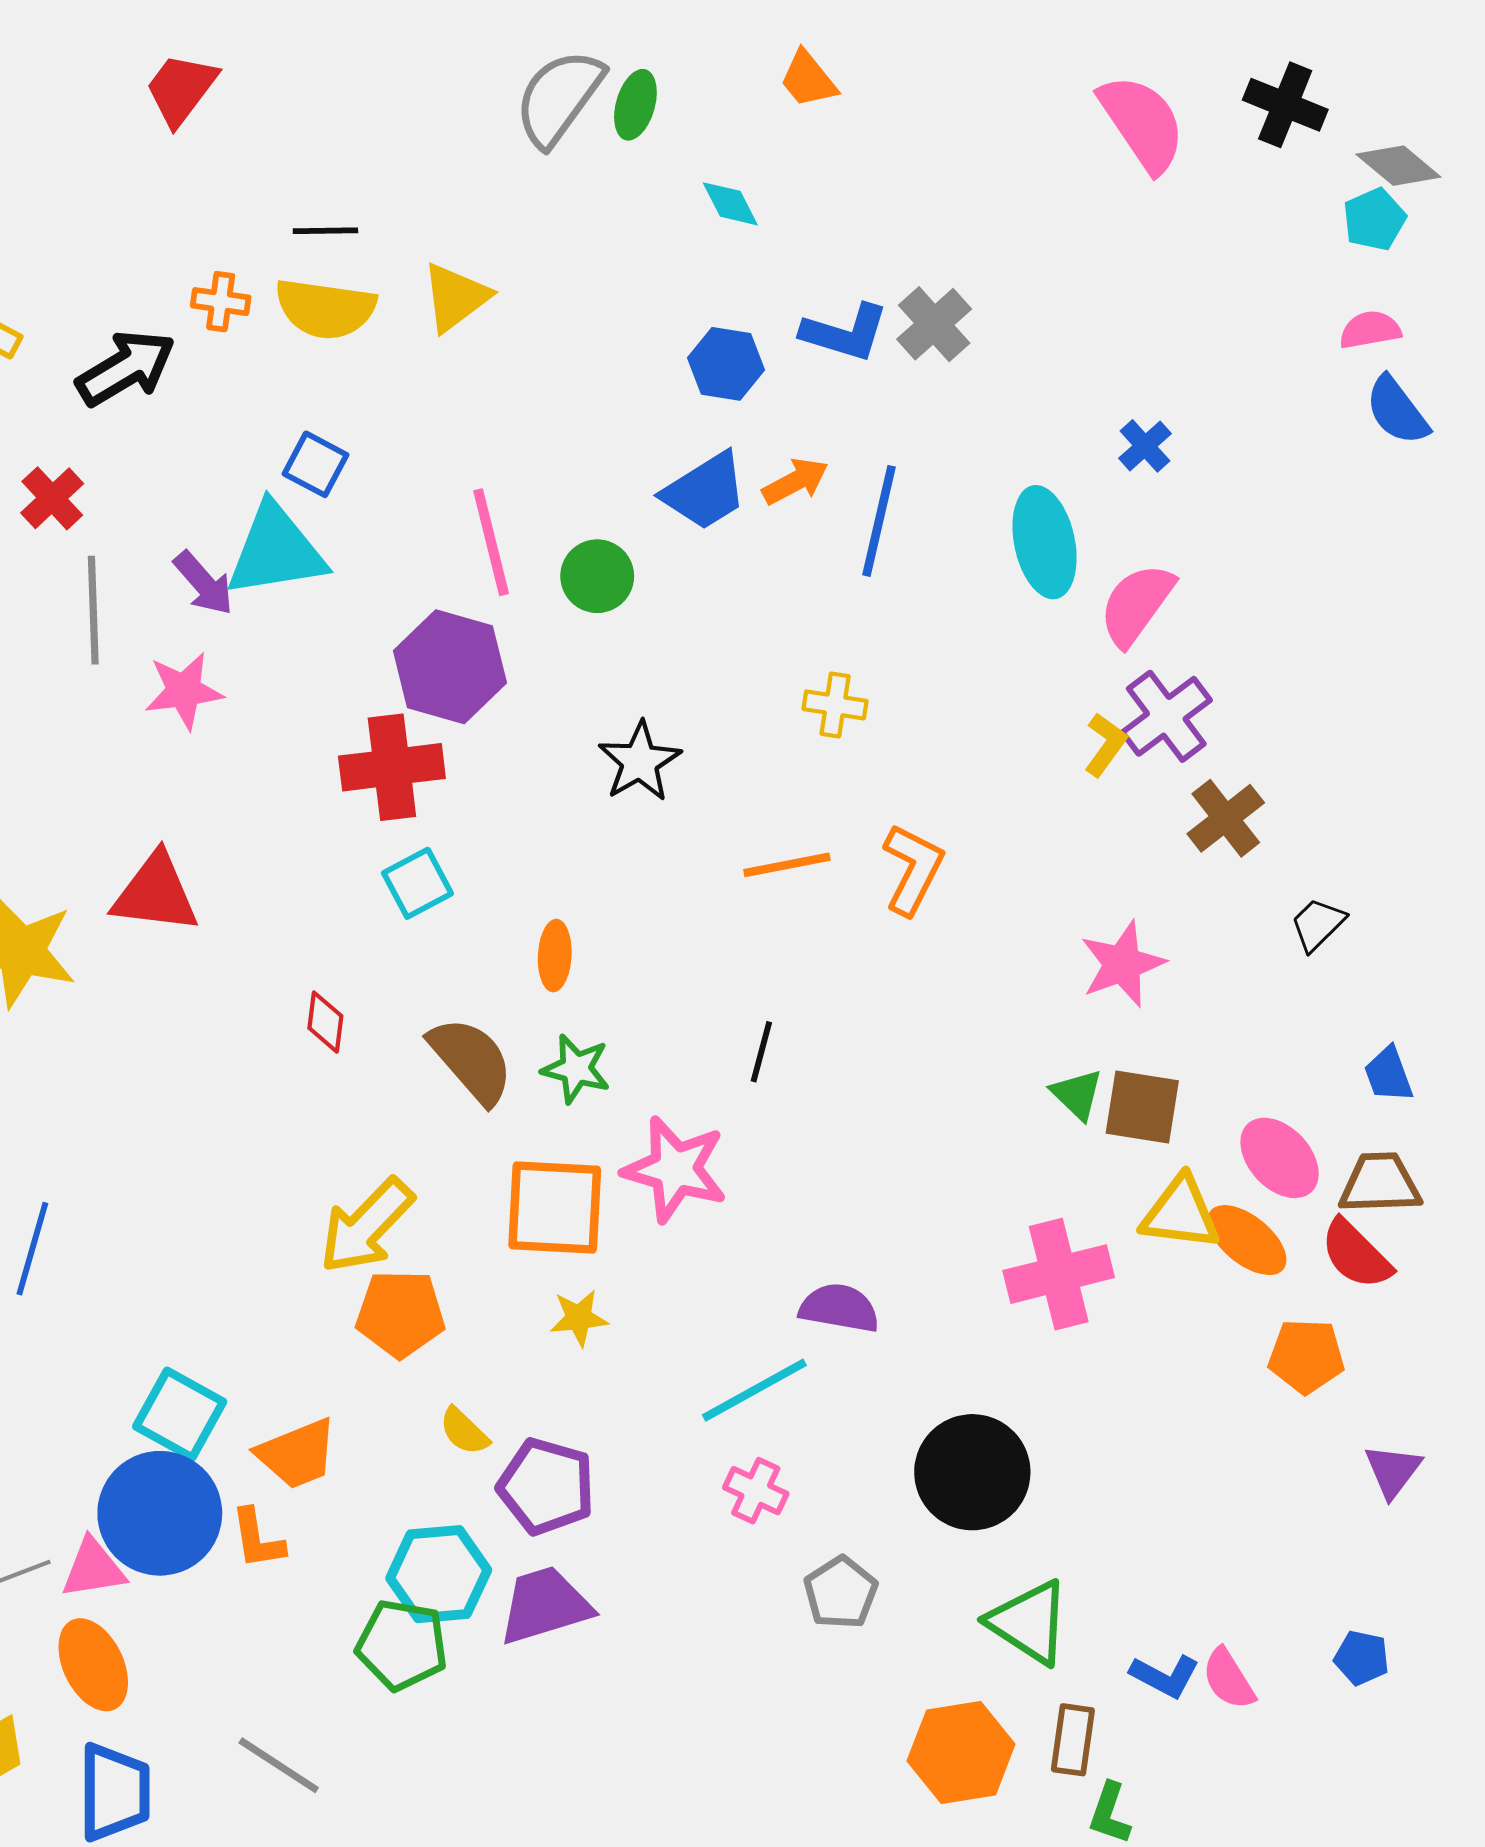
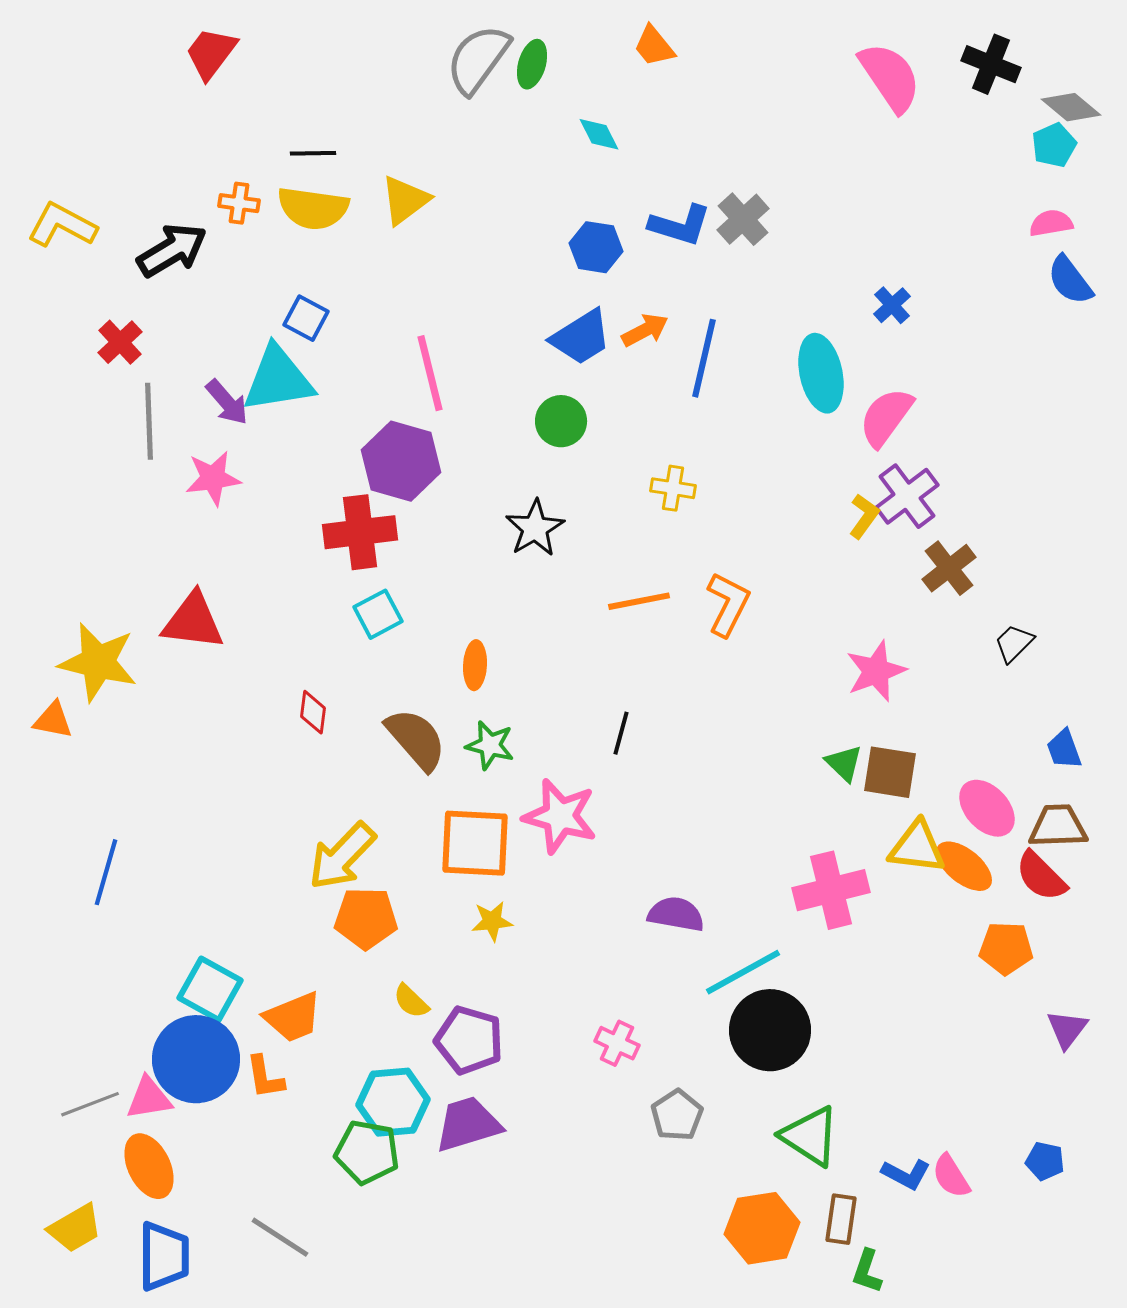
green circle: (597, 576) -> (561, 421), moved
cyan line: (754, 1390) -> (743, 972), moved

